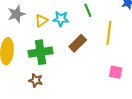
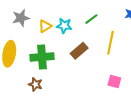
green line: (88, 10) -> (91, 19), turned 72

